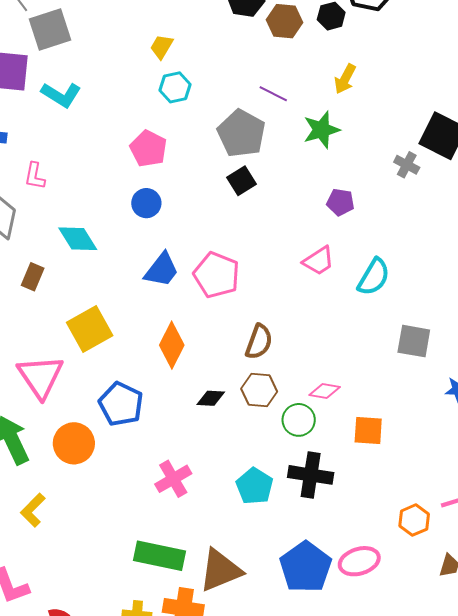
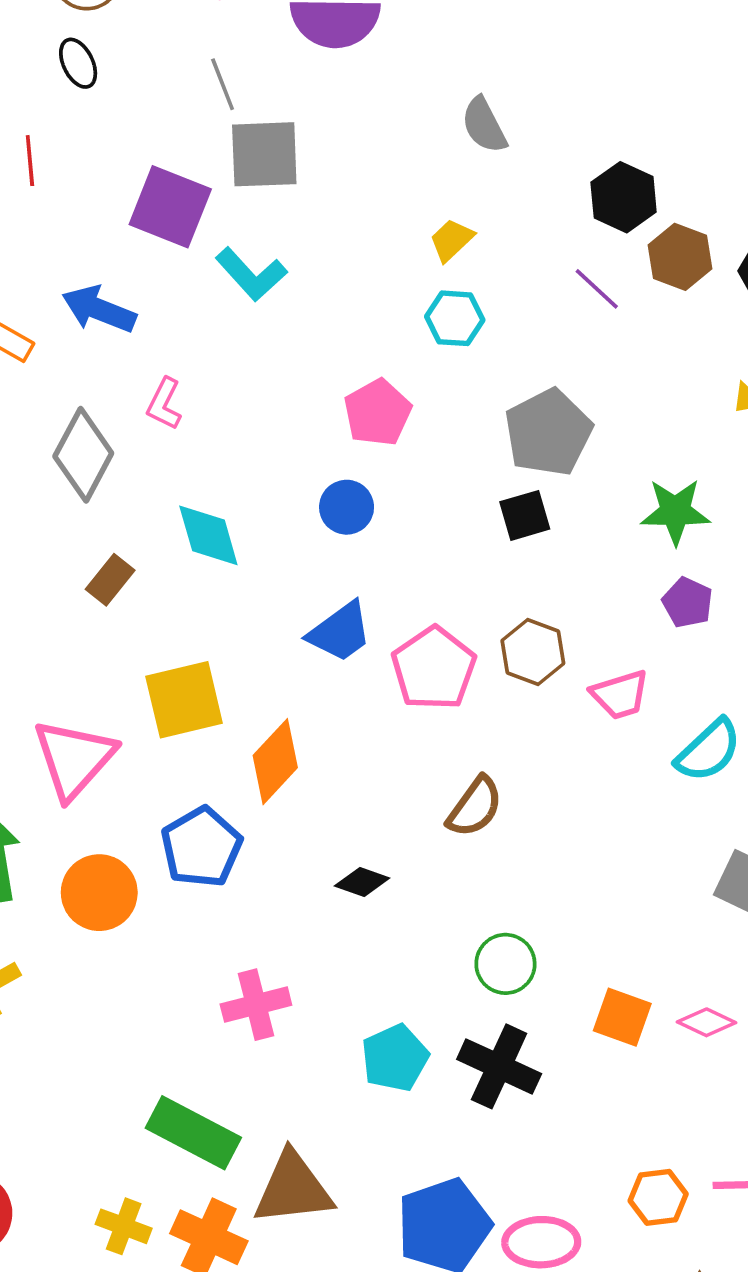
purple line: (273, 94) -> (597, 289), moved
green star: (321, 130) -> (675, 512), moved
orange diamond: (172, 345) -> (275, 762), moved
brown hexagon: (259, 390) -> (533, 652), moved
pink diamond: (325, 391) -> (707, 1022), moved

